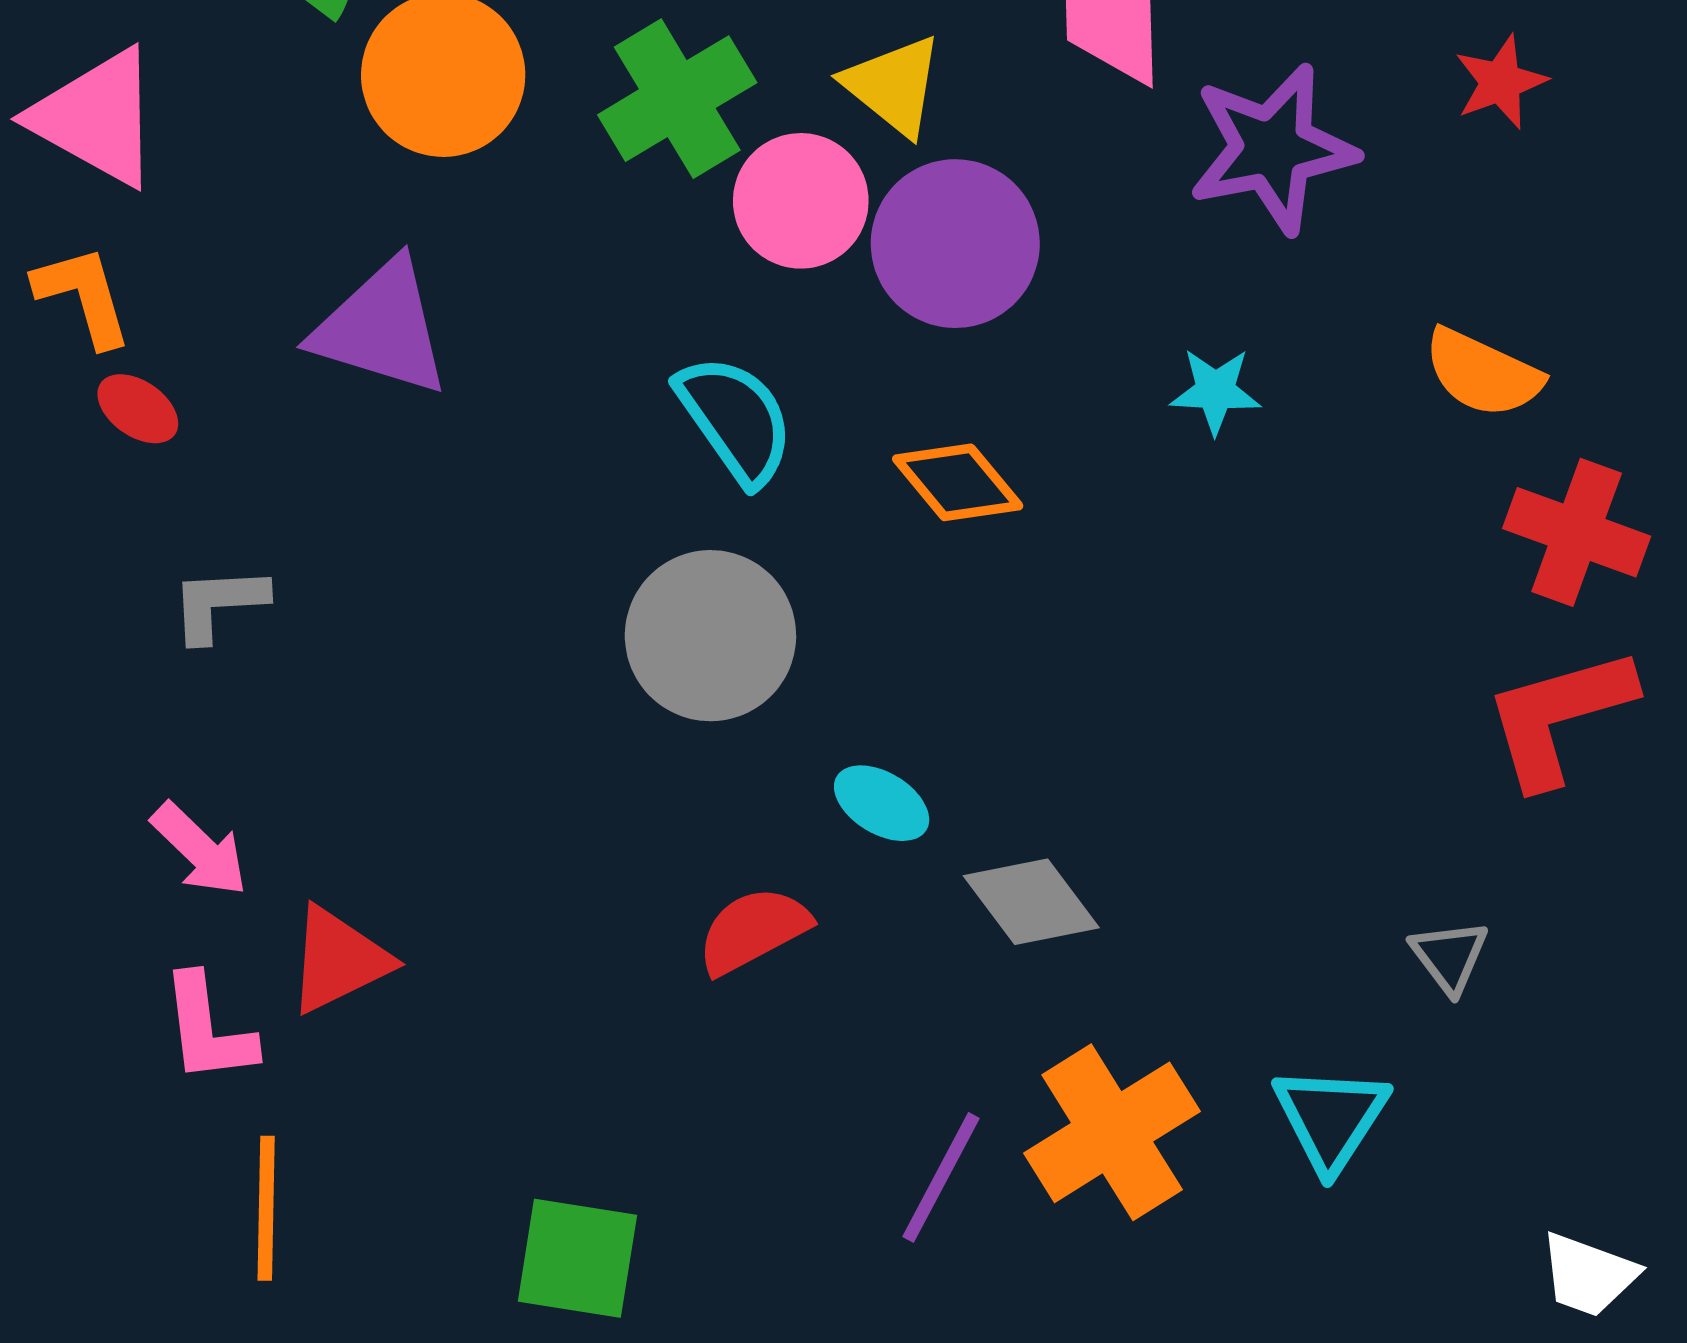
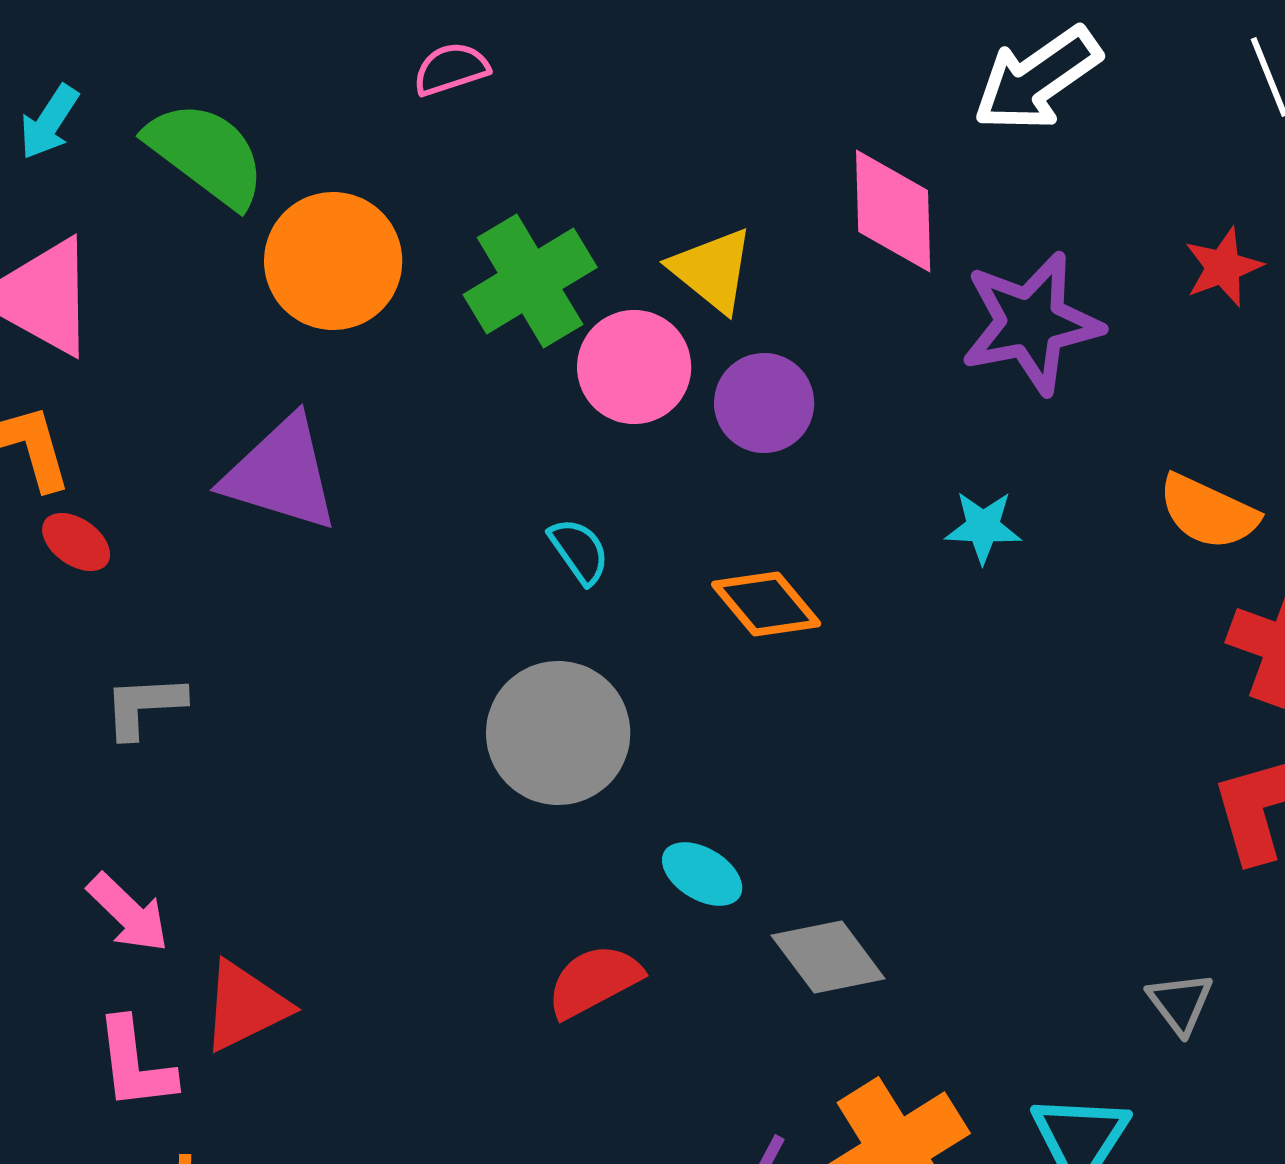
purple circle: (955, 244) -> (764, 403), size x0.7
cyan semicircle: (735, 419) -> (579, 551), size x0.6

